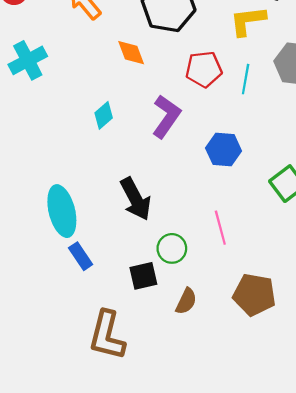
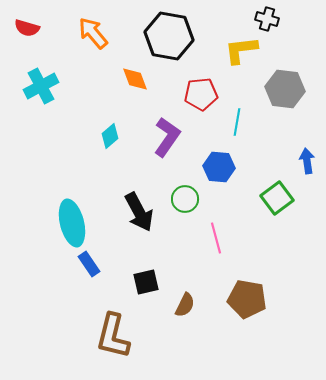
cyan line: (246, 79) -> (237, 122), moved
green circle: (172, 248) -> (185, 199), moved

